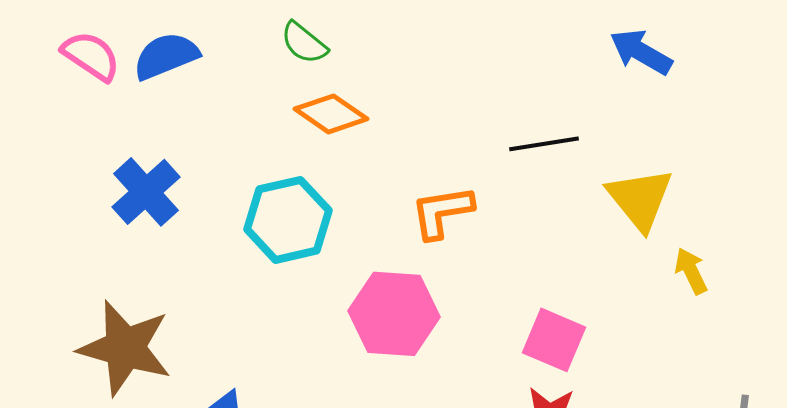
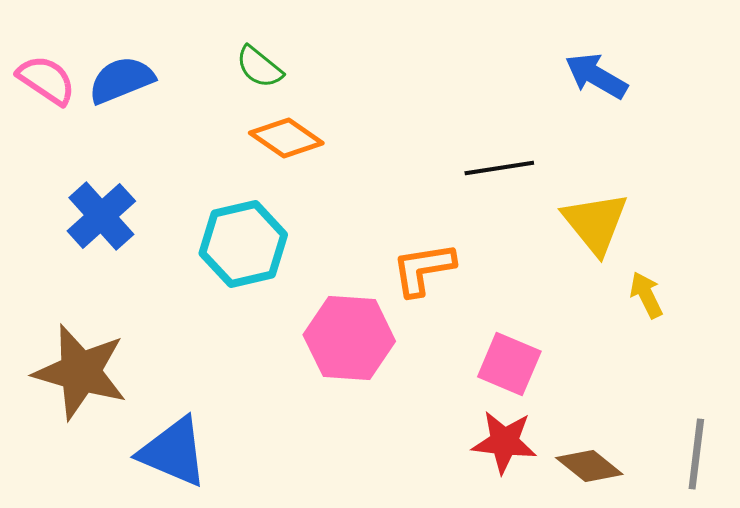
orange L-shape: (442, 212) -> (423, 269), moved

